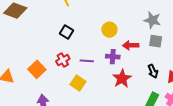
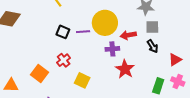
yellow circle: (109, 30) -> (105, 23), size x1.6
purple line: (87, 61) -> (83, 32), moved
black arrow: (153, 71) -> (153, 46), moved

